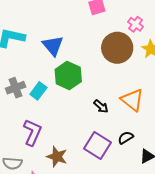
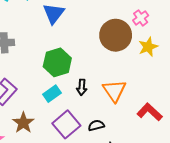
green hexagon: (68, 75) -> (57, 62), moved
cyan rectangle: (38, 91) -> (52, 94), moved
black arrow: (101, 106) -> (82, 87), turned 35

